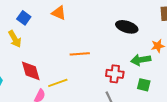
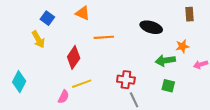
orange line: (80, 54) -> (104, 37), moved
red diamond: (31, 71) -> (74, 57), moved, turned 50
red cross: (115, 74) -> (126, 80), moved

